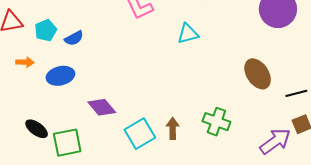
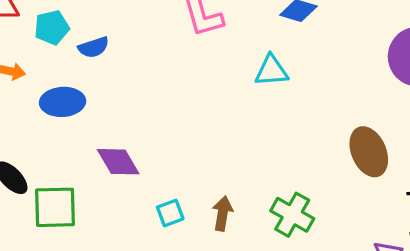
cyan square: (140, 134) -> (170, 213), size x0.6

